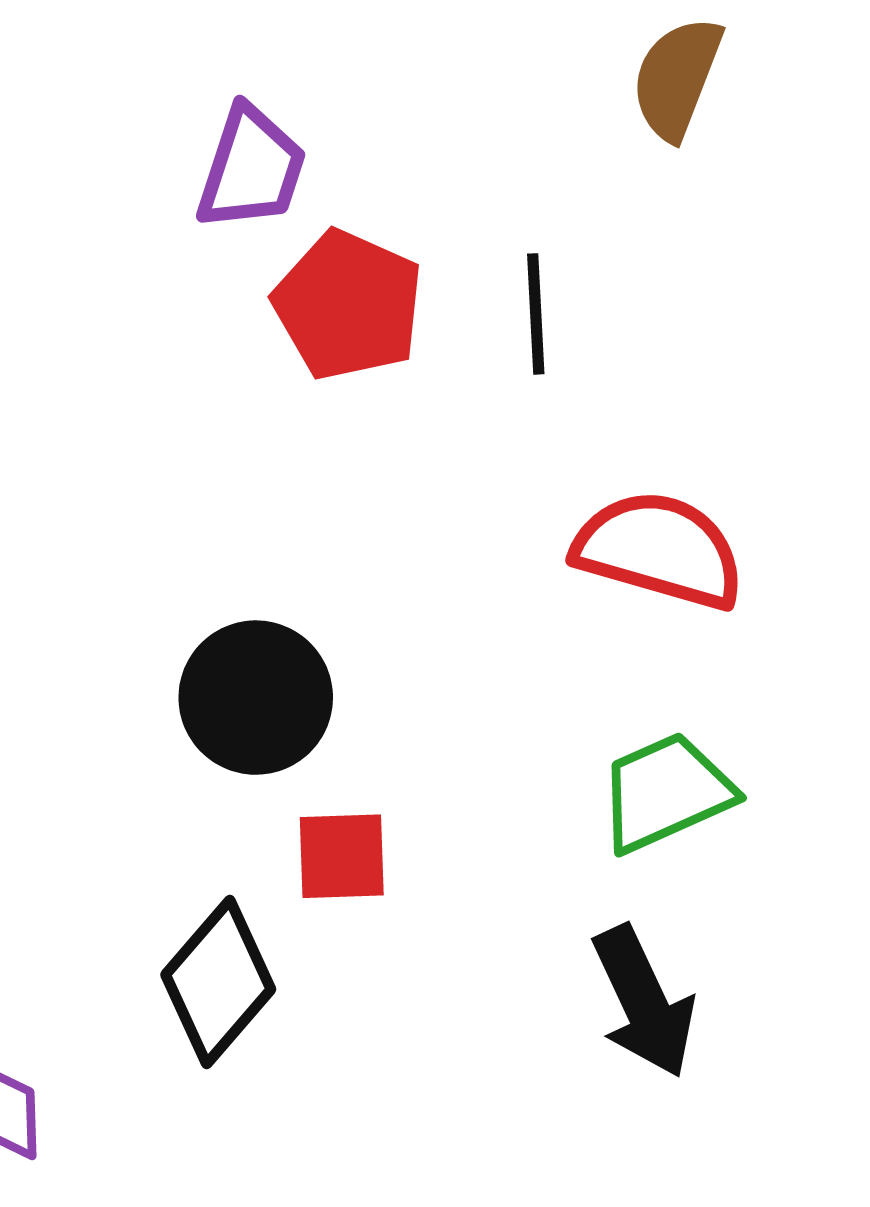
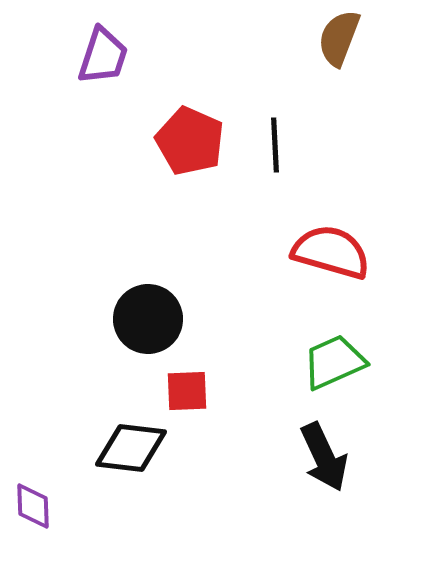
purple trapezoid: (251, 168) -> (103, 56), moved
black diamond: (218, 982) -> (131, 448), turned 56

